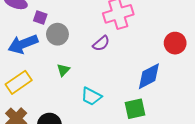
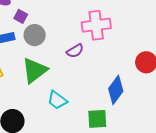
green triangle: (63, 70) -> (34, 70), size x2.0
blue diamond: (149, 76) -> (116, 90), turned -36

